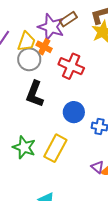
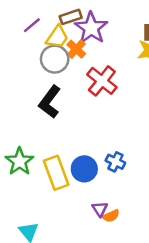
brown rectangle: (68, 19) -> (71, 17), moved
blue circle: (74, 112) -> (84, 169), moved
yellow rectangle: (55, 148) -> (56, 173), turned -64

